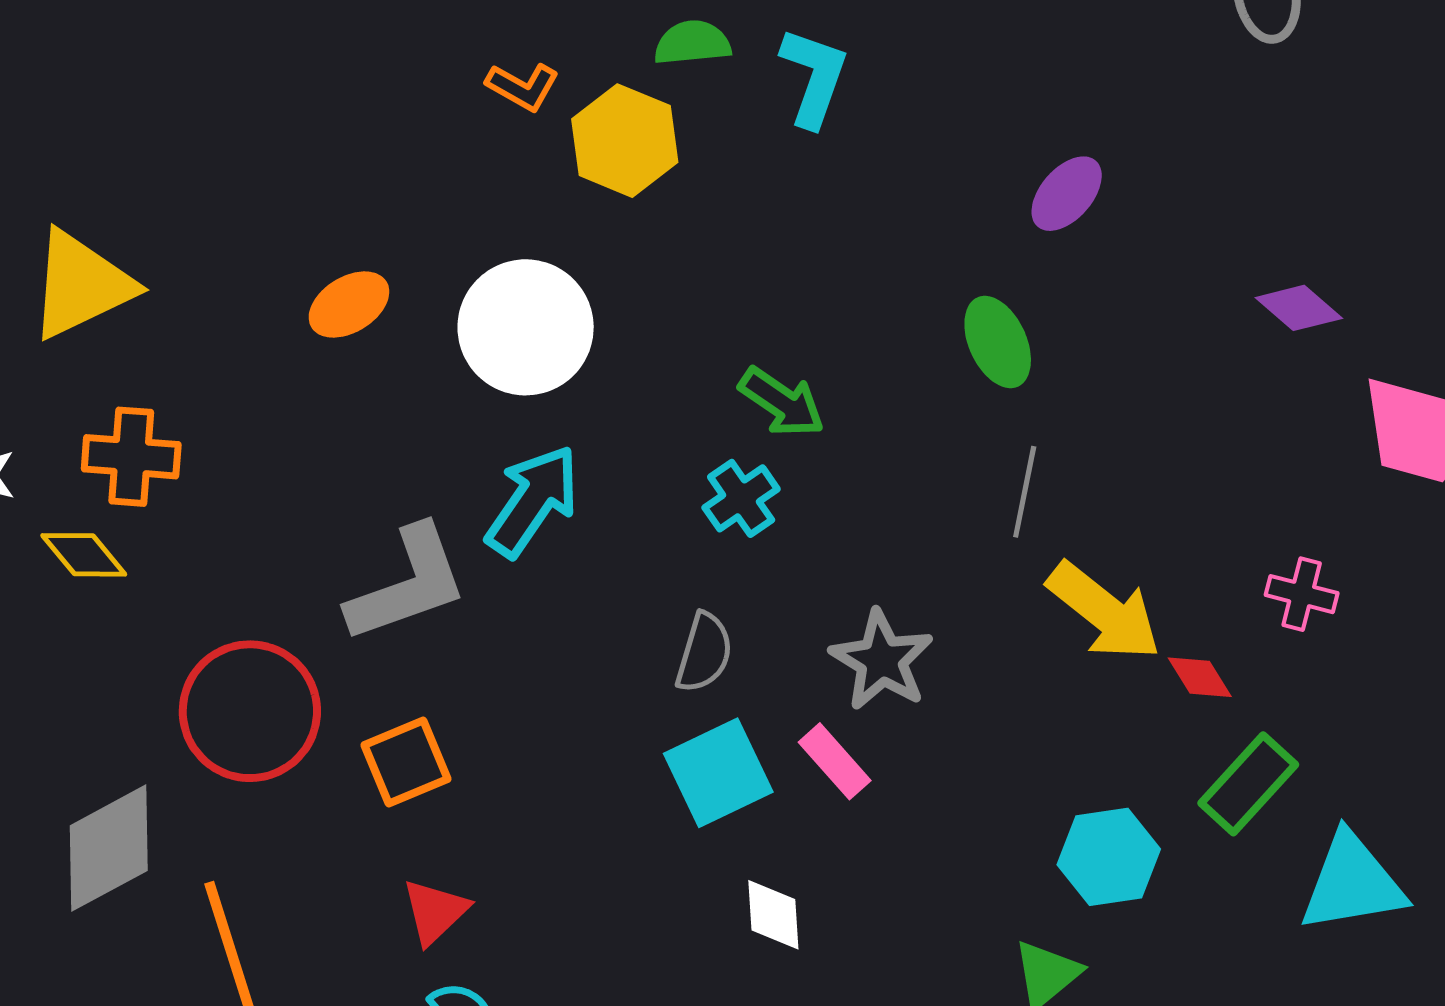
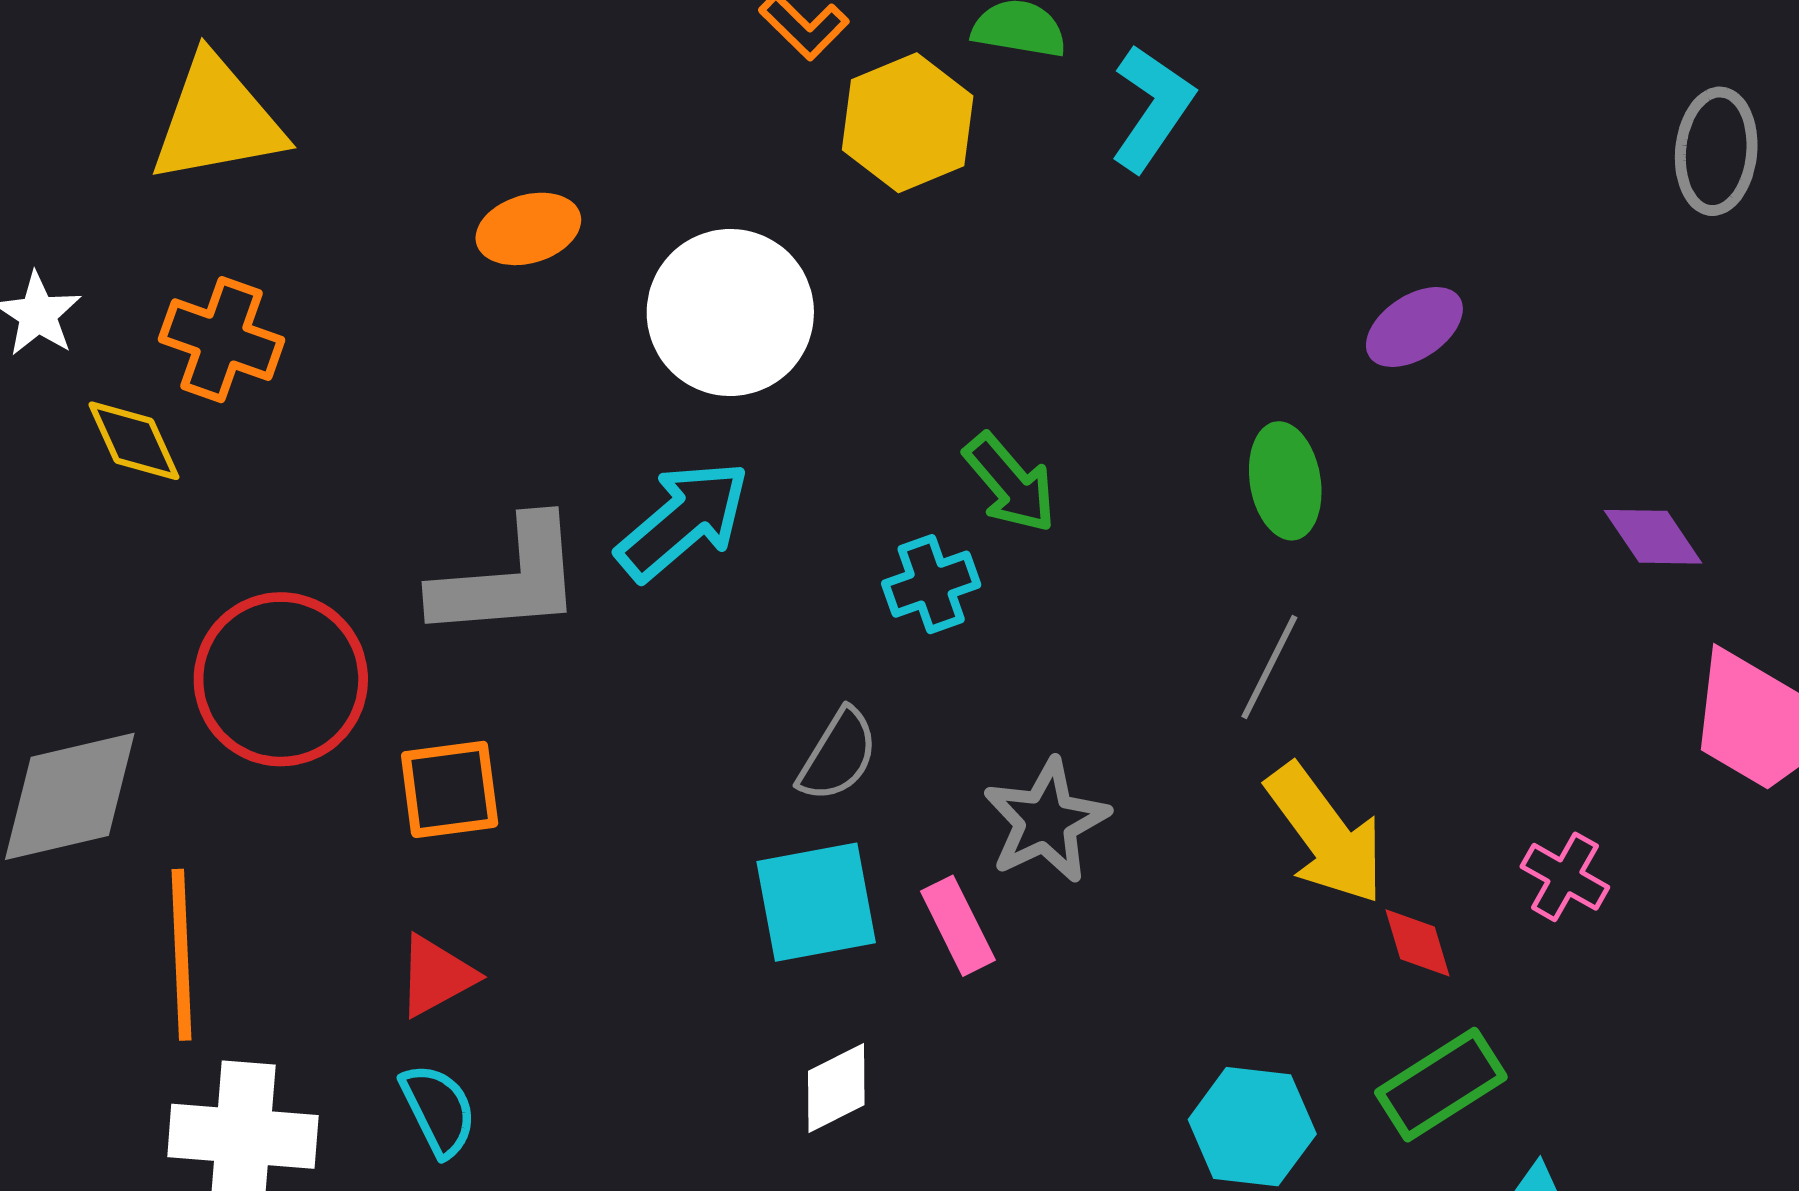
white diamond: (773, 915) -> (836, 1088), turned 52

